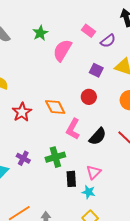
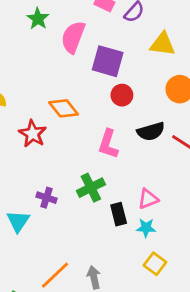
purple square: (96, 70) -> (108, 61), moved, size x1.6
orange diamond: (55, 107) -> (64, 108), moved
black semicircle: (98, 136) -> (151, 131), moved, turned 42
pink triangle: (94, 172) -> (148, 199), turned 35

